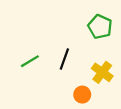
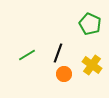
orange circle: (82, 95) -> (64, 74), moved

